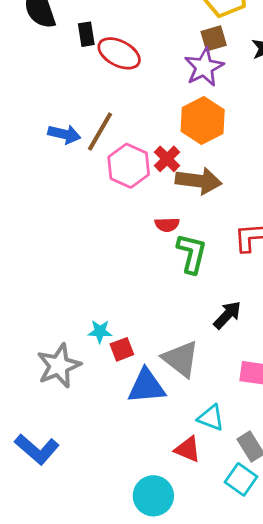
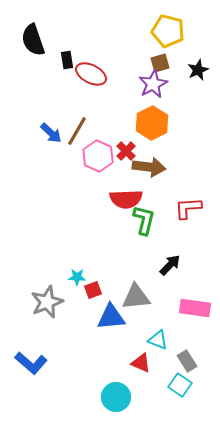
blue arrow: (64, 134) -> (51, 133), turned 30
red semicircle: (167, 225) -> (126, 199), size x1.8
gray triangle: (181, 359) -> (136, 297), turned -44

